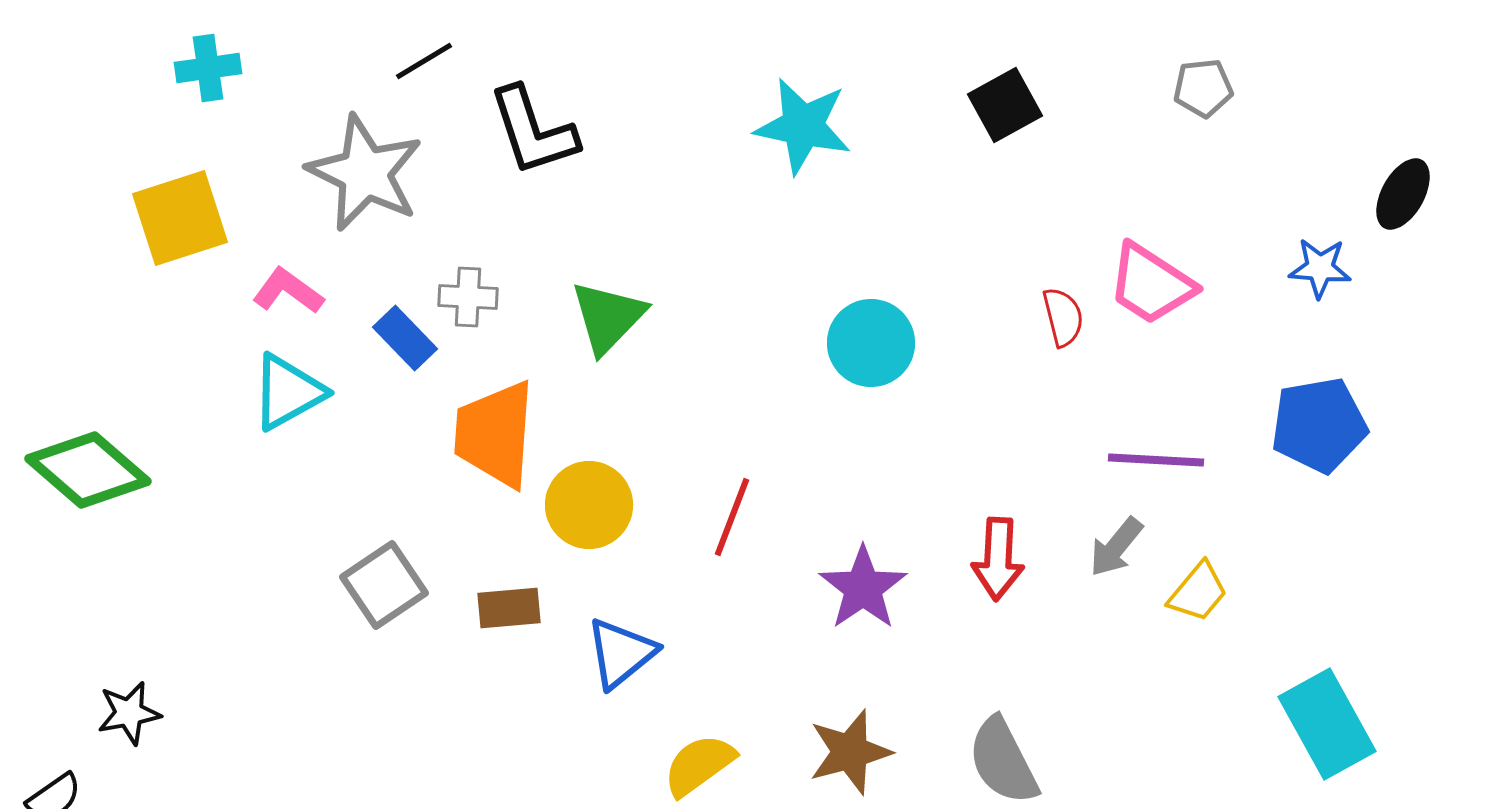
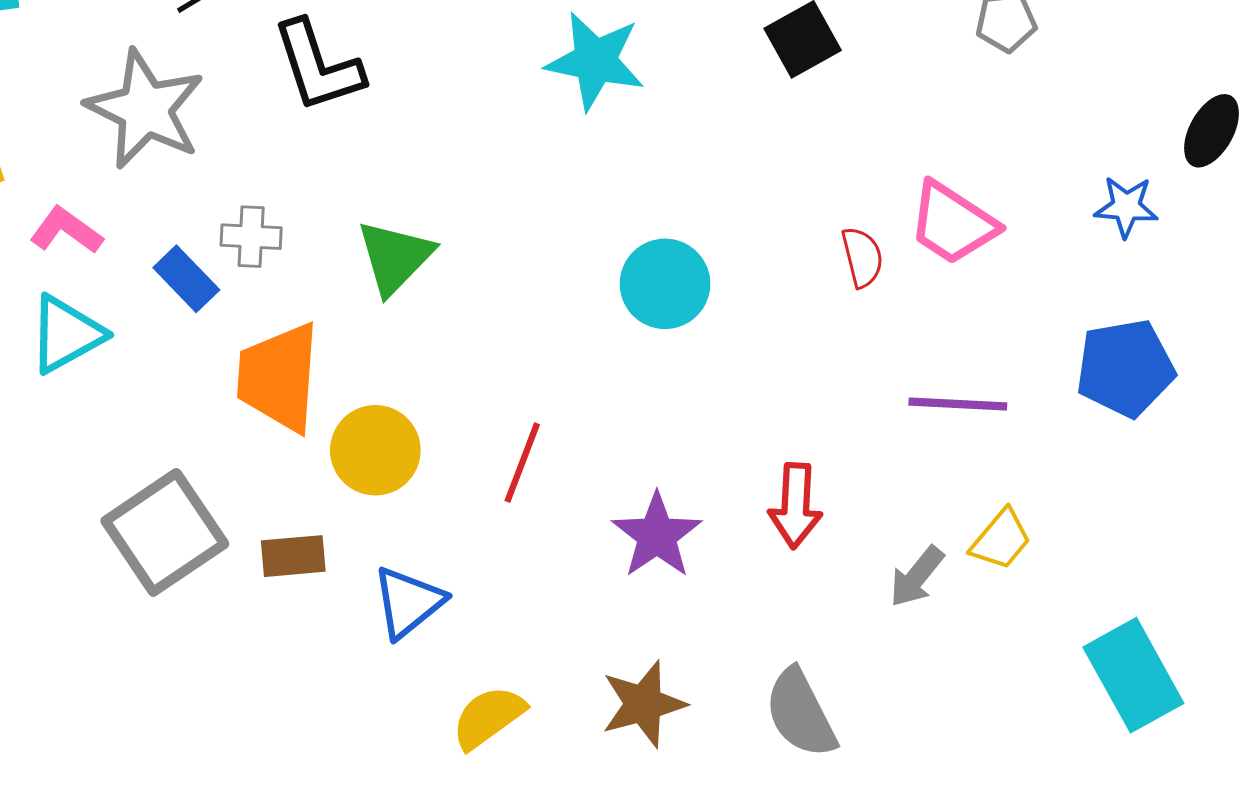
gray arrow: (1116, 547) -> (917, 577), moved
gray square: (384, 585) -> (165, 532), size x1.4

